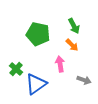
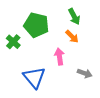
green cross: (16, 69) -> (13, 42), moved
blue triangle: (36, 84) -> (34, 77), turned -35

